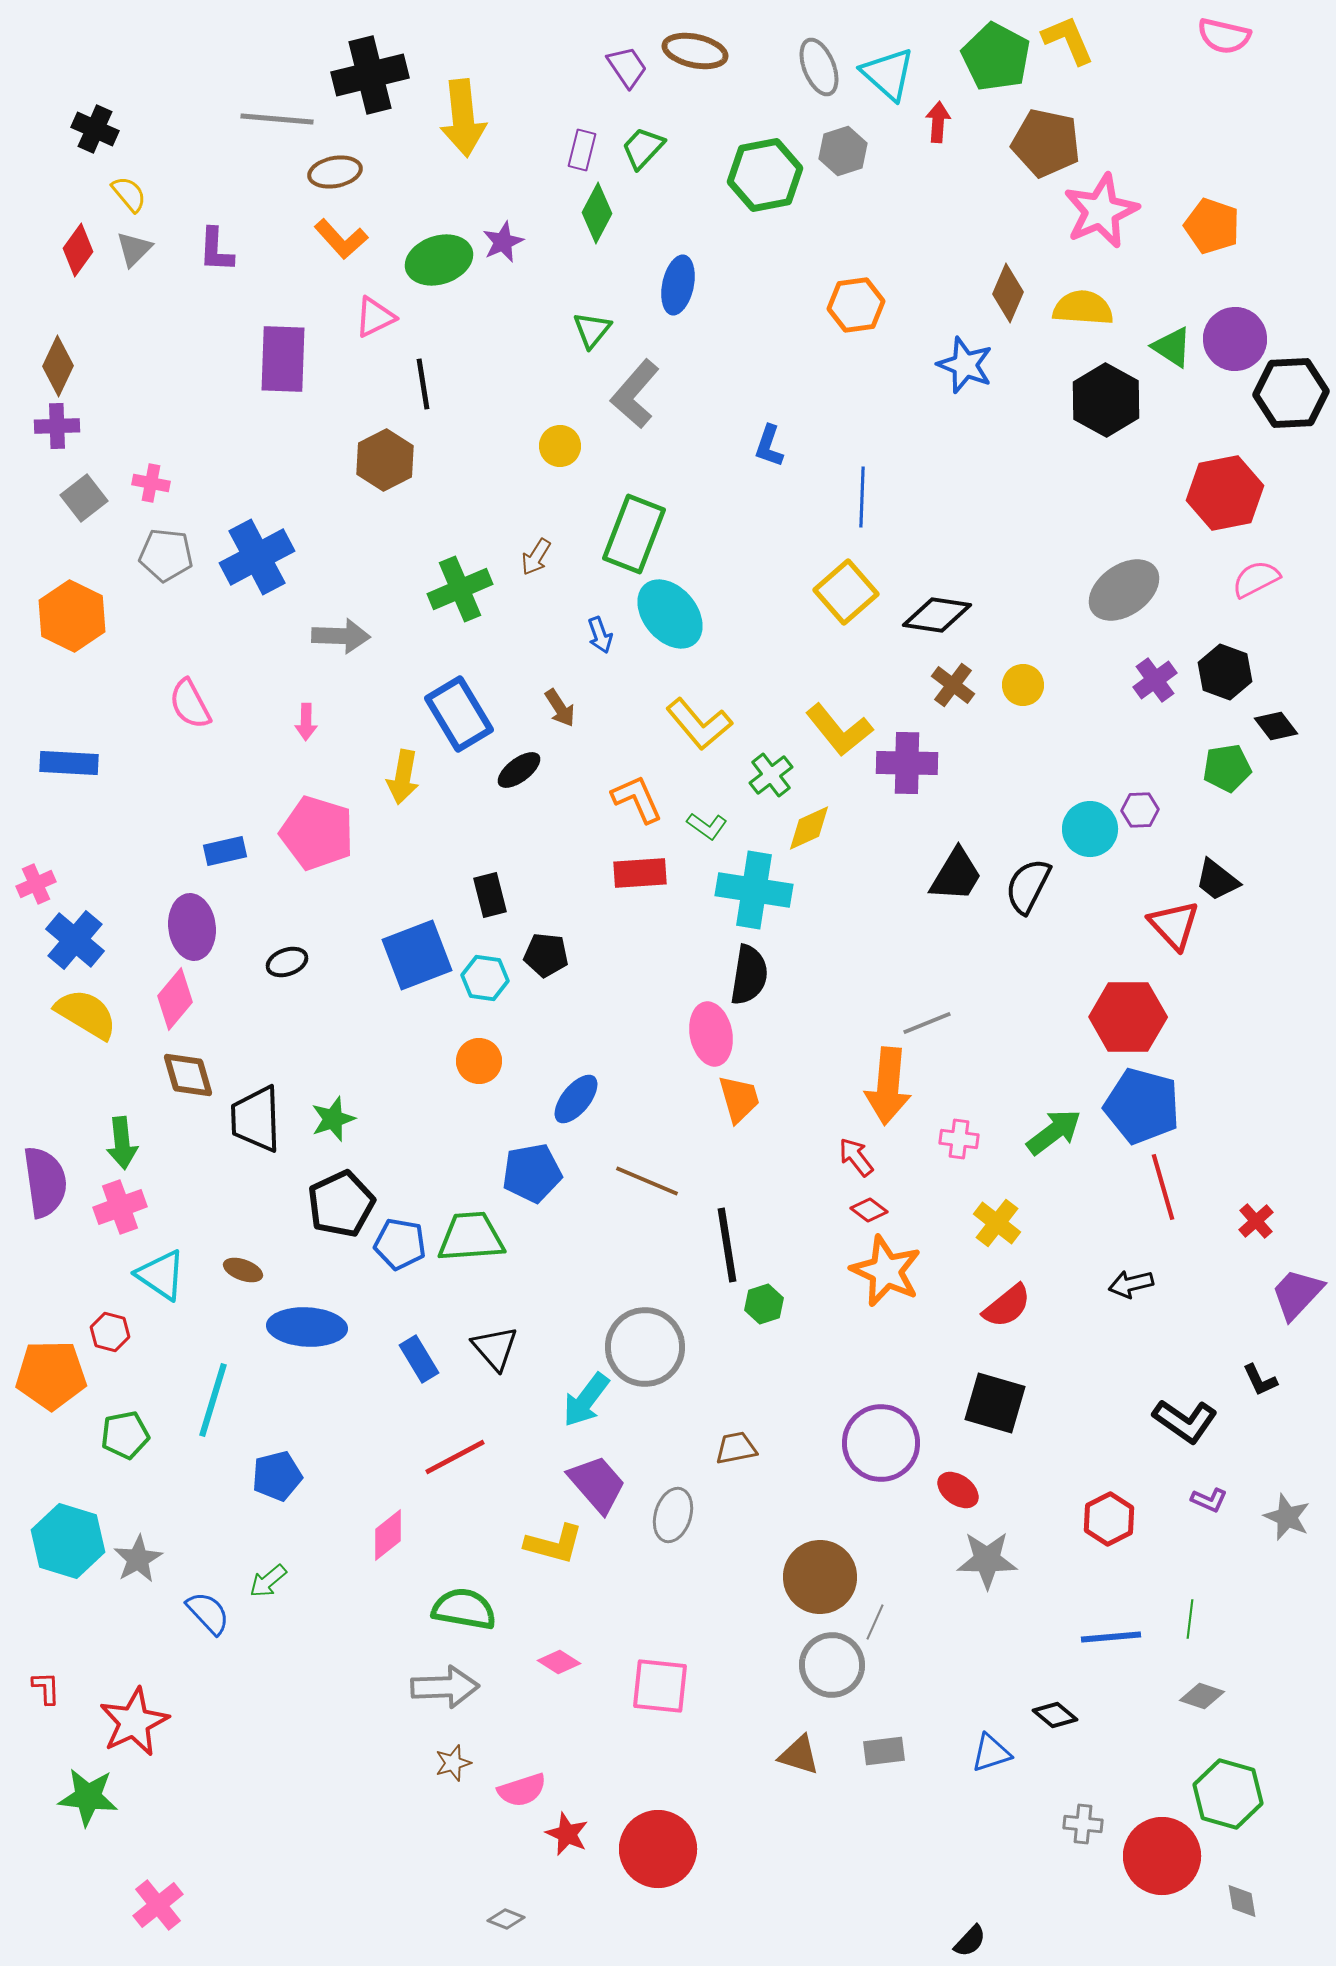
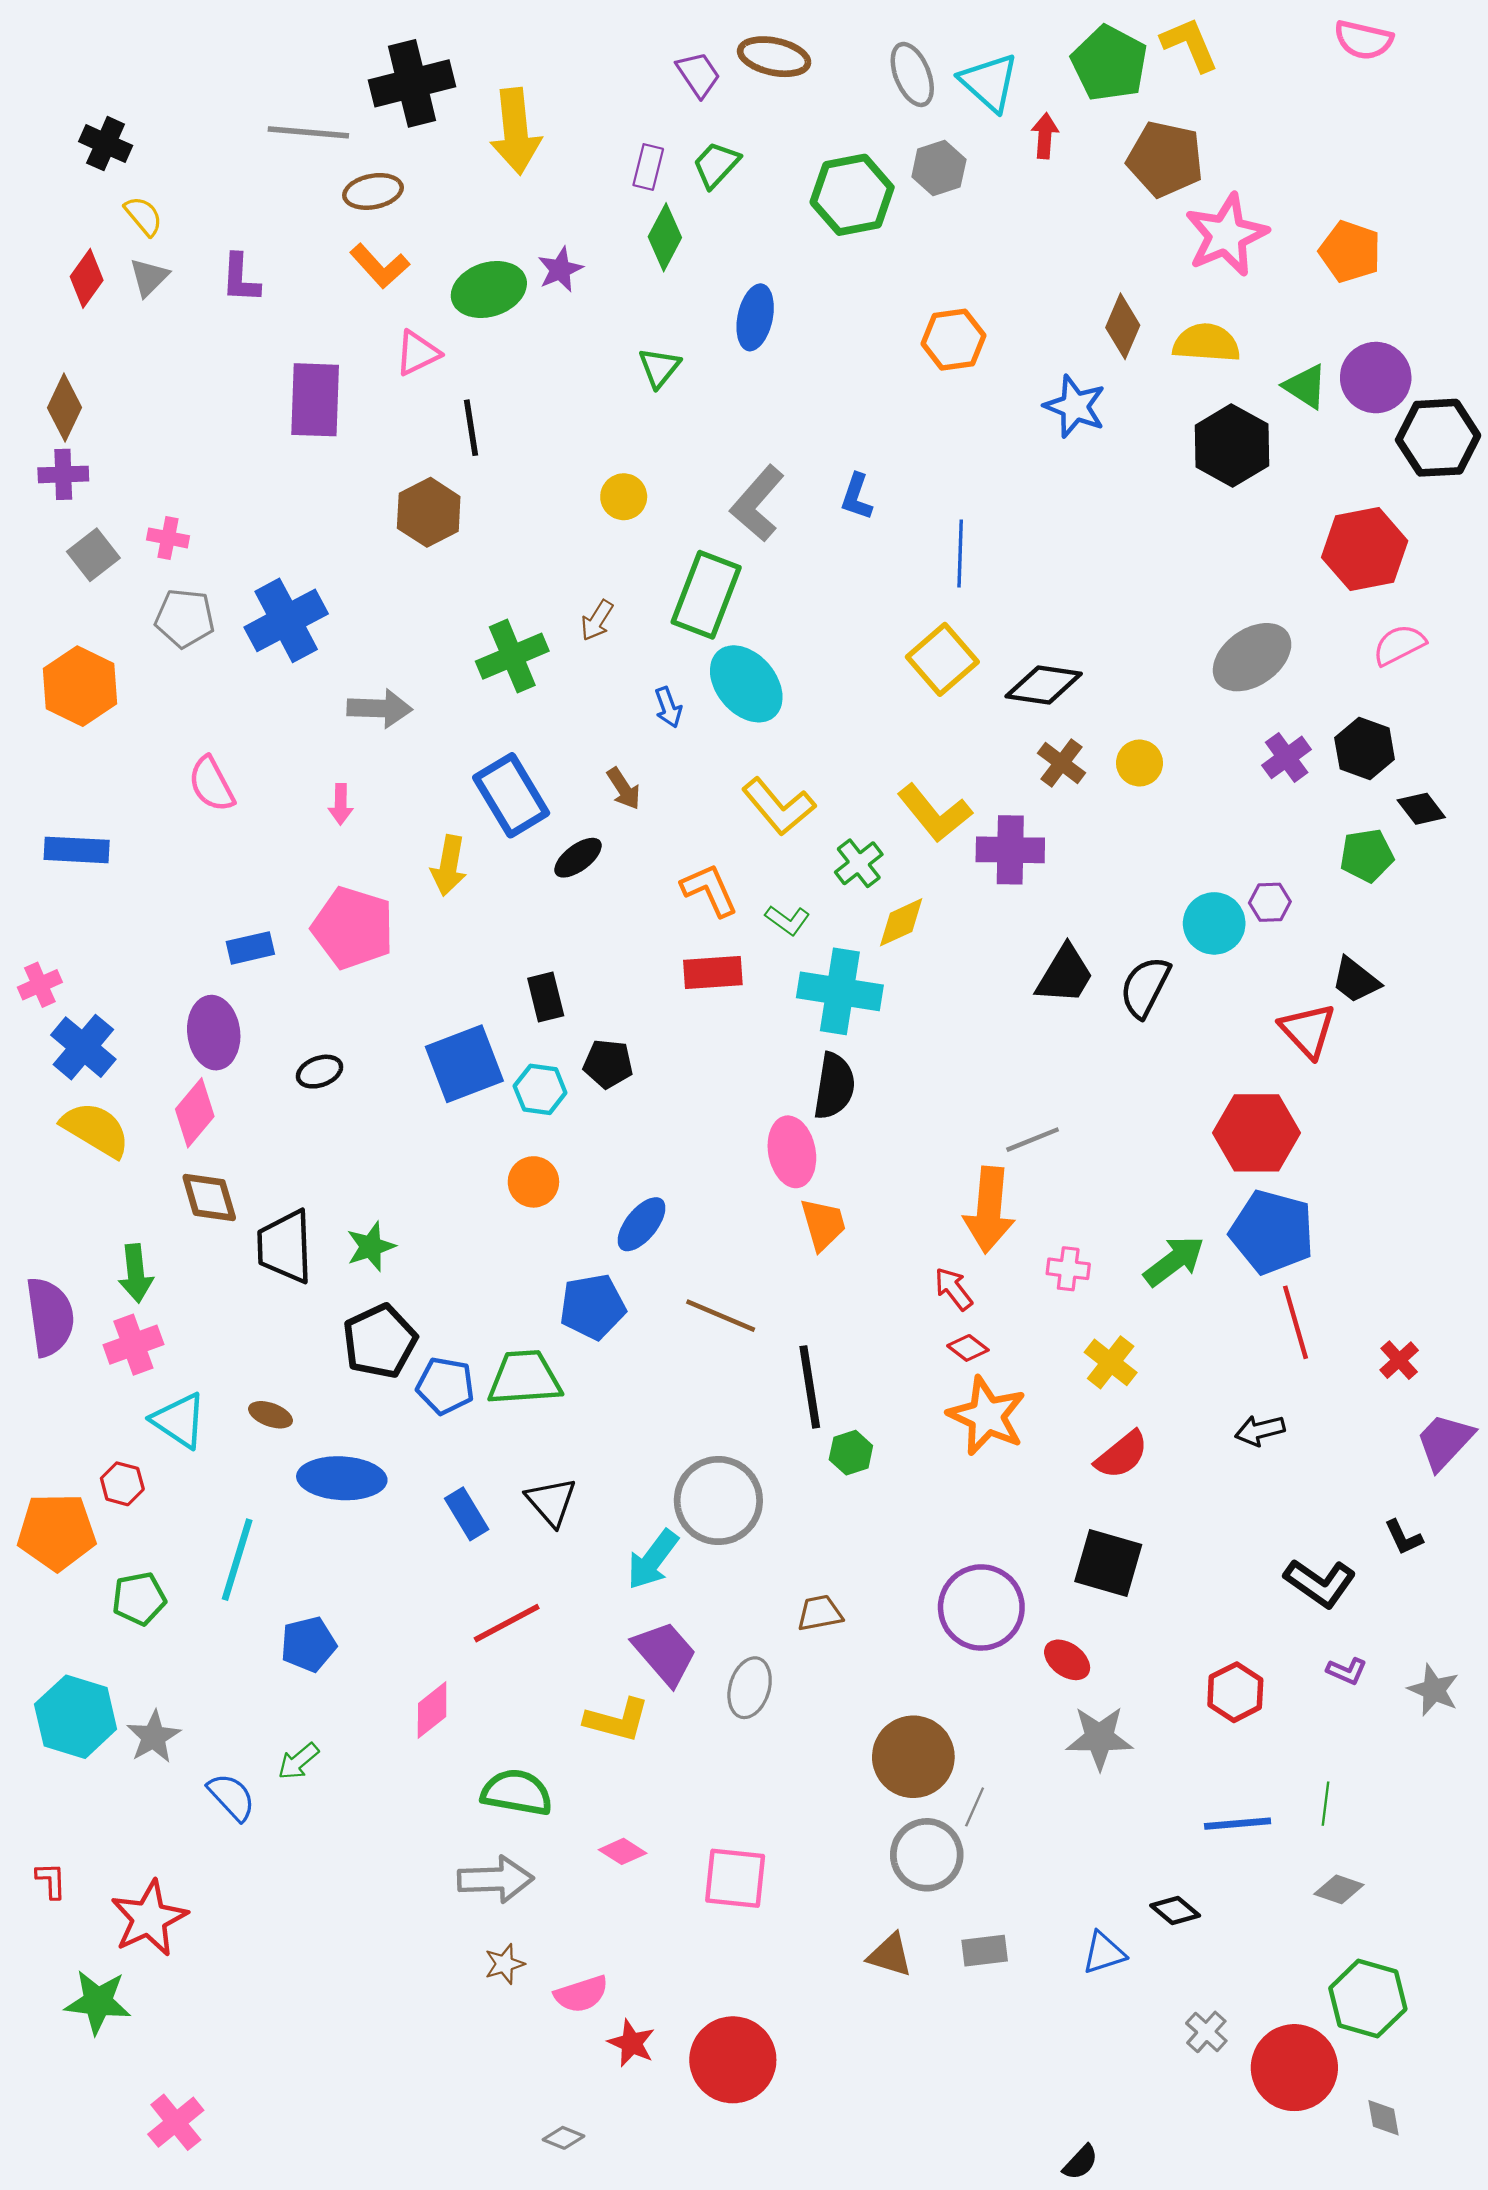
gray L-shape: (635, 394) -> (757, 503), moved
gray cross: (1083, 1824) -> (1206, 2032), turned 36

